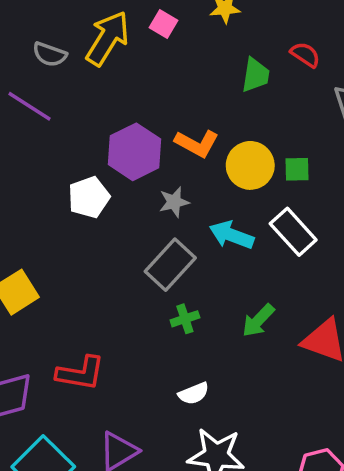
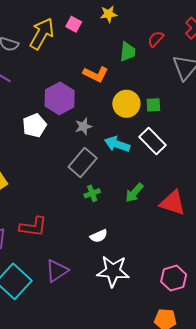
red semicircle: (305, 55) -> (156, 39), turned -78
orange L-shape: (197, 143) -> (96, 74), moved

